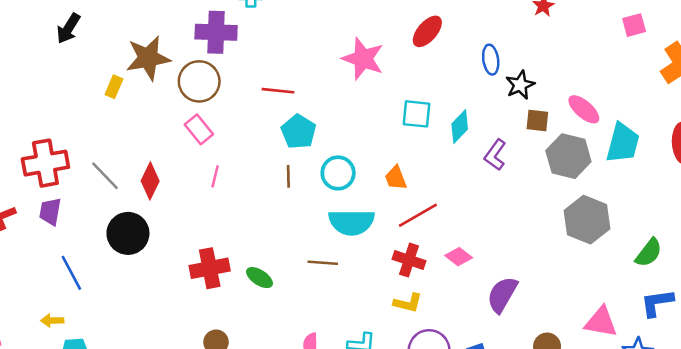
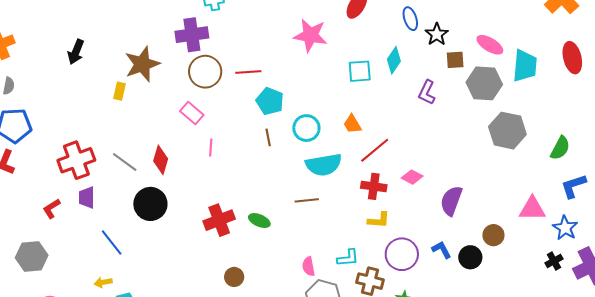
brown circle: (199, 81) -> (205, 72), moved
cyan diamond: (460, 126) -> (394, 60), moved

